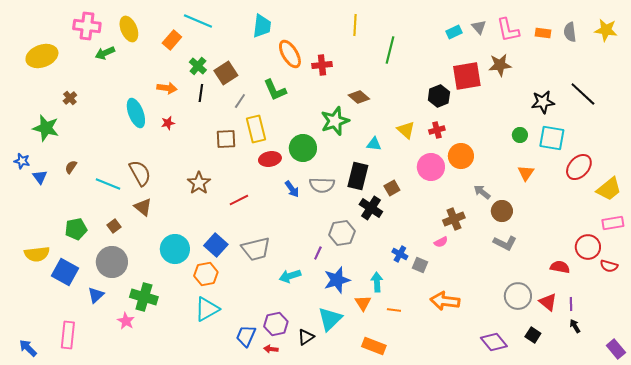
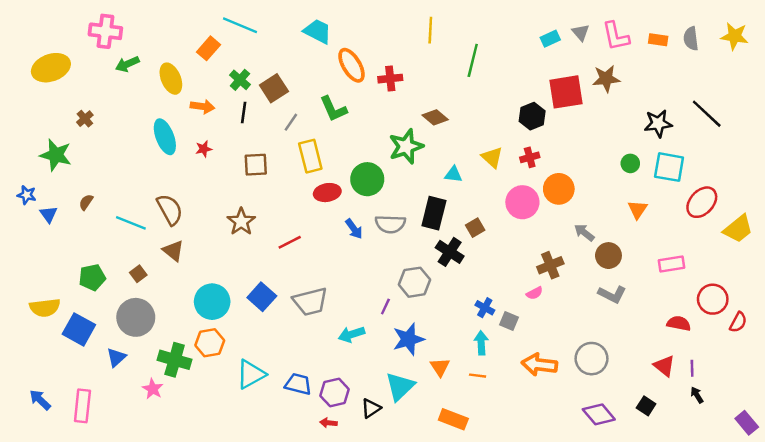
cyan trapezoid: (262, 26) -> (318, 31), turned -70
yellow ellipse: (129, 29) -> (171, 79), moved
brown square: (226, 139) -> (256, 165), moved
pink rectangle: (613, 223) -> (672, 264), moved
red semicircle: (609, 266) -> (738, 322), turned -78
orange hexagon: (206, 274) -> (210, 343), moved
cyan arrow: (377, 282) -> (481, 343), moved
gray circle: (518, 296) -> (592, 359), moved
blue trapezoid: (246, 336) -> (298, 384), moved, turned 80
blue arrow: (28, 348) -> (40, 400), moved

